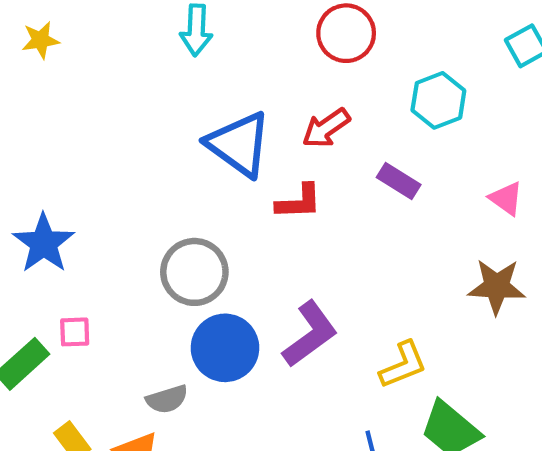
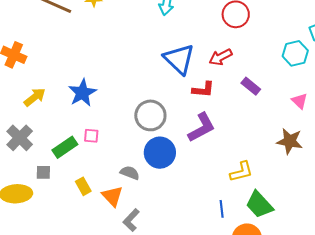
cyan hexagon: (438, 100) -> (295, 53), moved
purple L-shape: (310, 334) -> (202, 128), moved
gray semicircle: (167, 399) -> (130, 173), turned -150

